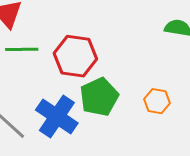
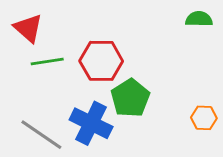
orange hexagon: (157, 101) -> (204, 118), moved

